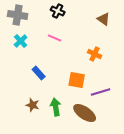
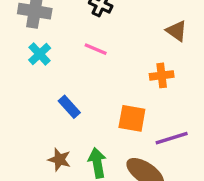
brown triangle: (104, 19) -> (177, 31), moved
orange cross: (95, 54) -> (162, 75), turned -32

